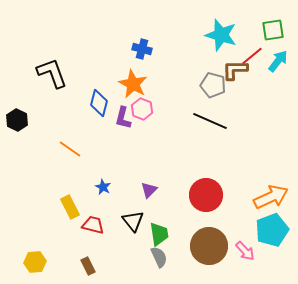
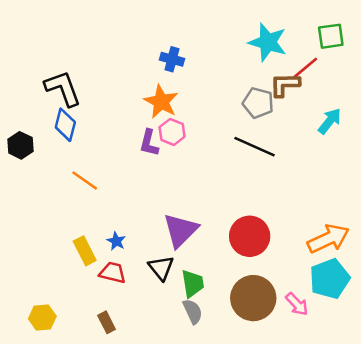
cyan arrow: (278, 61) -> (330, 121), moved
blue diamond: (99, 103) -> (65, 125), moved
blue star: (103, 187) -> (116, 241), moved
purple triangle: (149, 190) -> (180, 230), size x1.8

